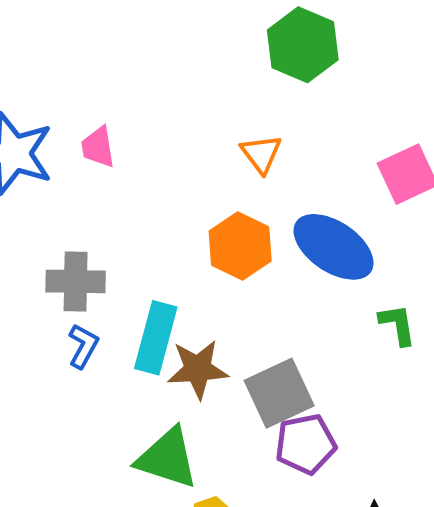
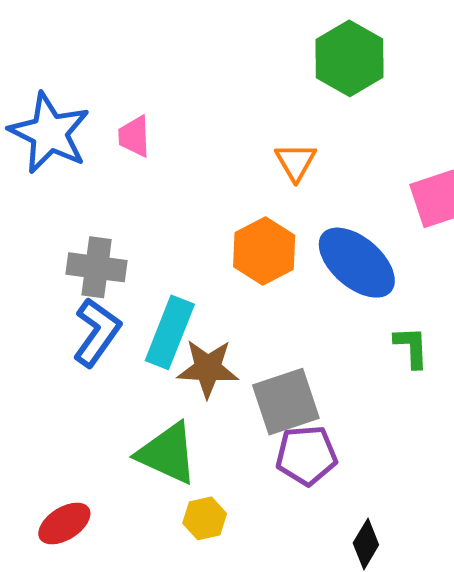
blue L-shape: (83, 346) -> (97, 332), size x1.5

